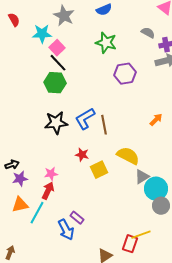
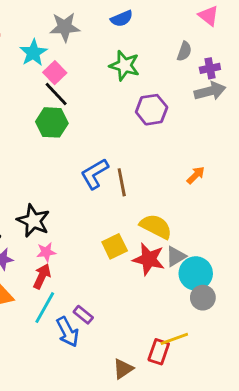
gray star: (64, 16) -> (65, 27), turned -30
gray semicircle: (148, 33) -> (184, 51), turned 80
cyan star: (42, 34) -> (33, 53), turned -30
black star: (56, 123) -> (33, 221), moved, turned 30
red star: (82, 155) -> (149, 259), moved, size x1.6
cyan line: (37, 213) -> (45, 308), moved

